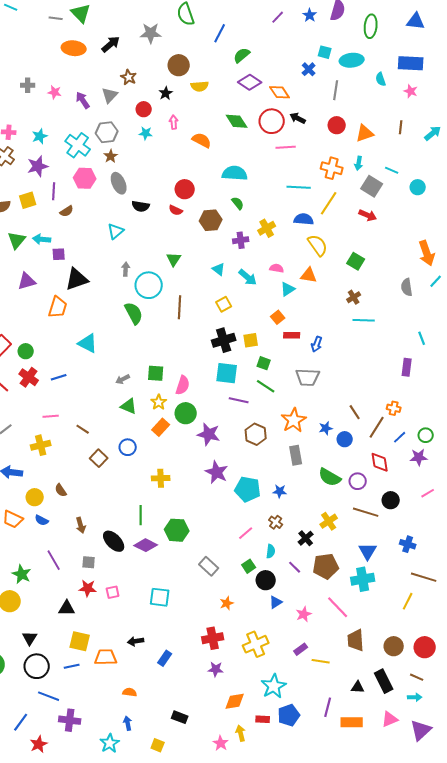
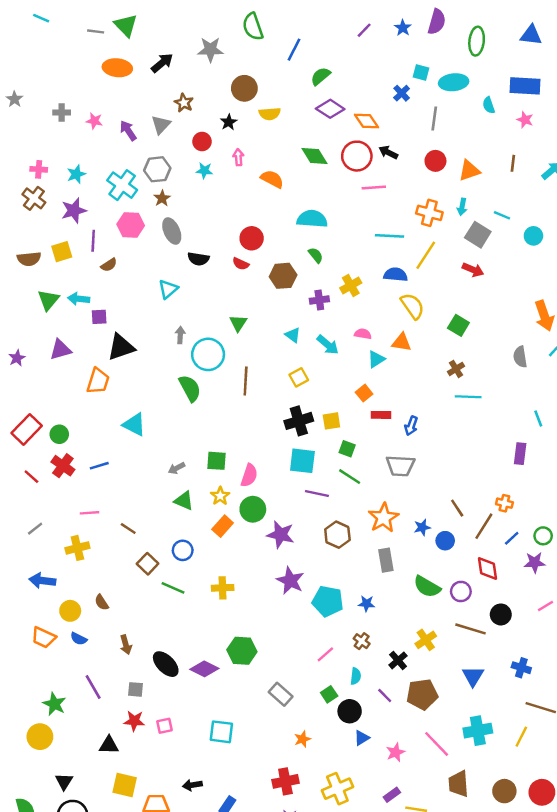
green line: (141, 515) -> (173, 588), moved, turned -66
cyan cross: (363, 579) -> (478, 731), moved

